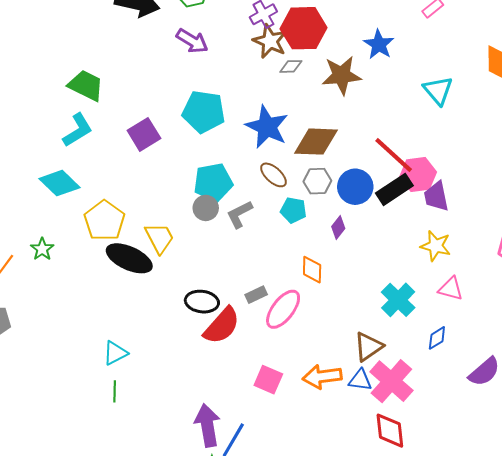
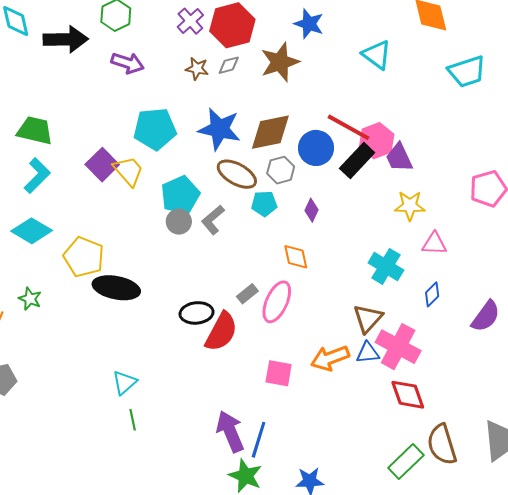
brown star: (270, 41) -> (197, 69), moved, size x0.7
brown ellipse: (273, 175) -> (237, 174), size x1.4
blue circle: (355, 187) -> (316, 148), moved
yellow trapezoid: (159, 238) -> (128, 171), moved

